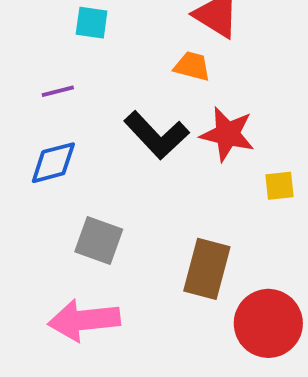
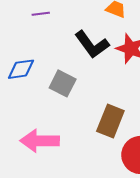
blue diamond: (53, 163) -> (21, 69), moved
gray square: (99, 241) -> (63, 83), moved

